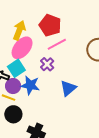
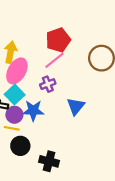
red pentagon: (50, 25) -> (58, 40), moved, turned -30
purple cross: (47, 64) -> (48, 84), turned 32

